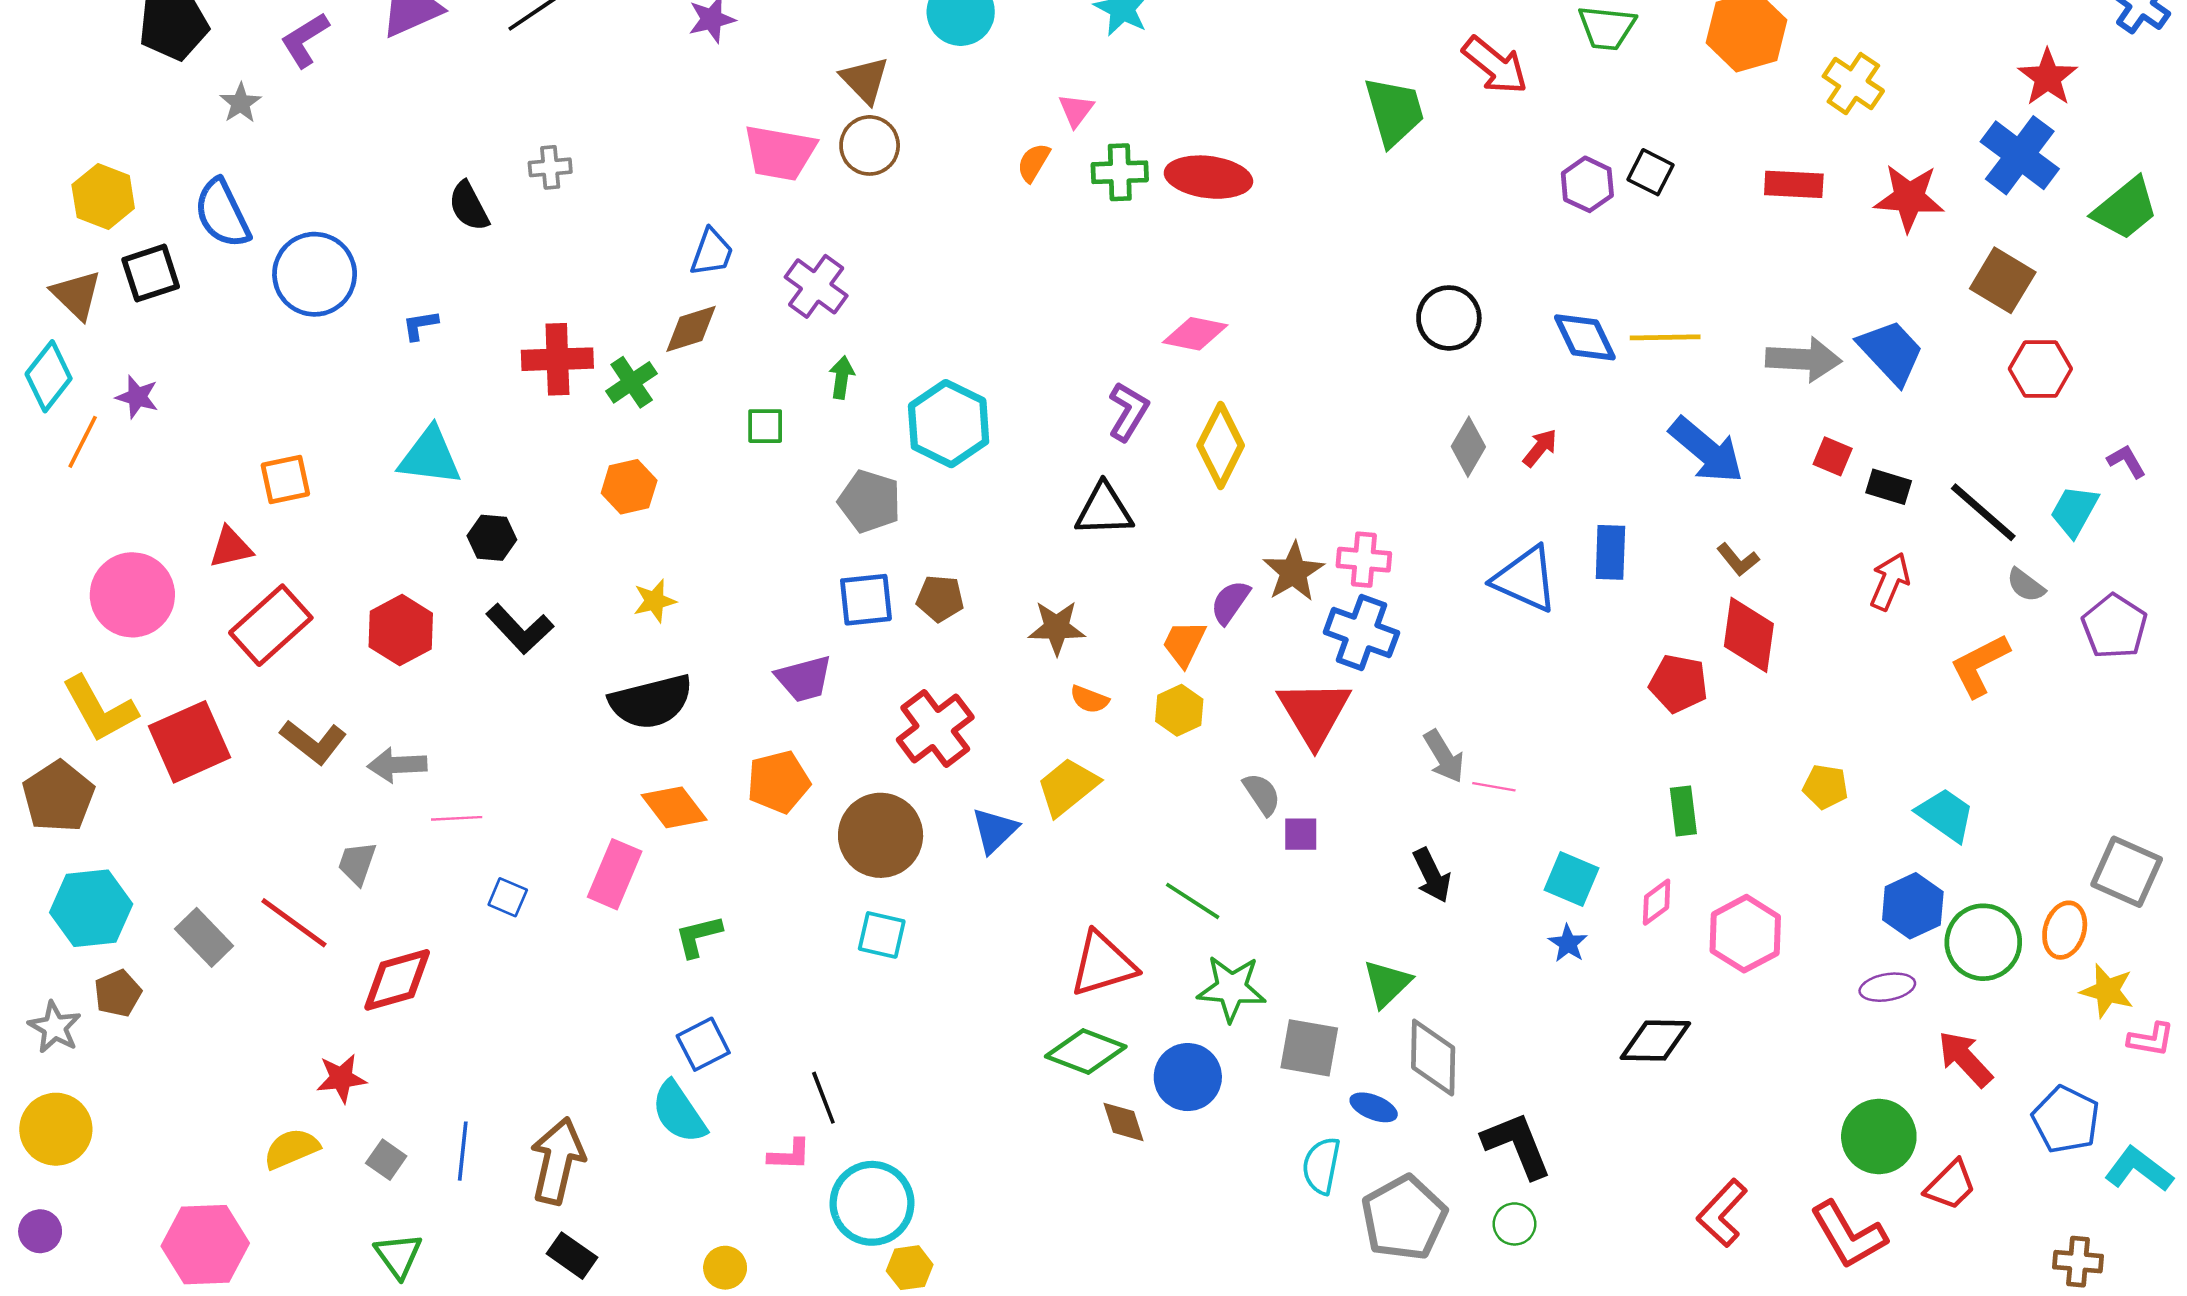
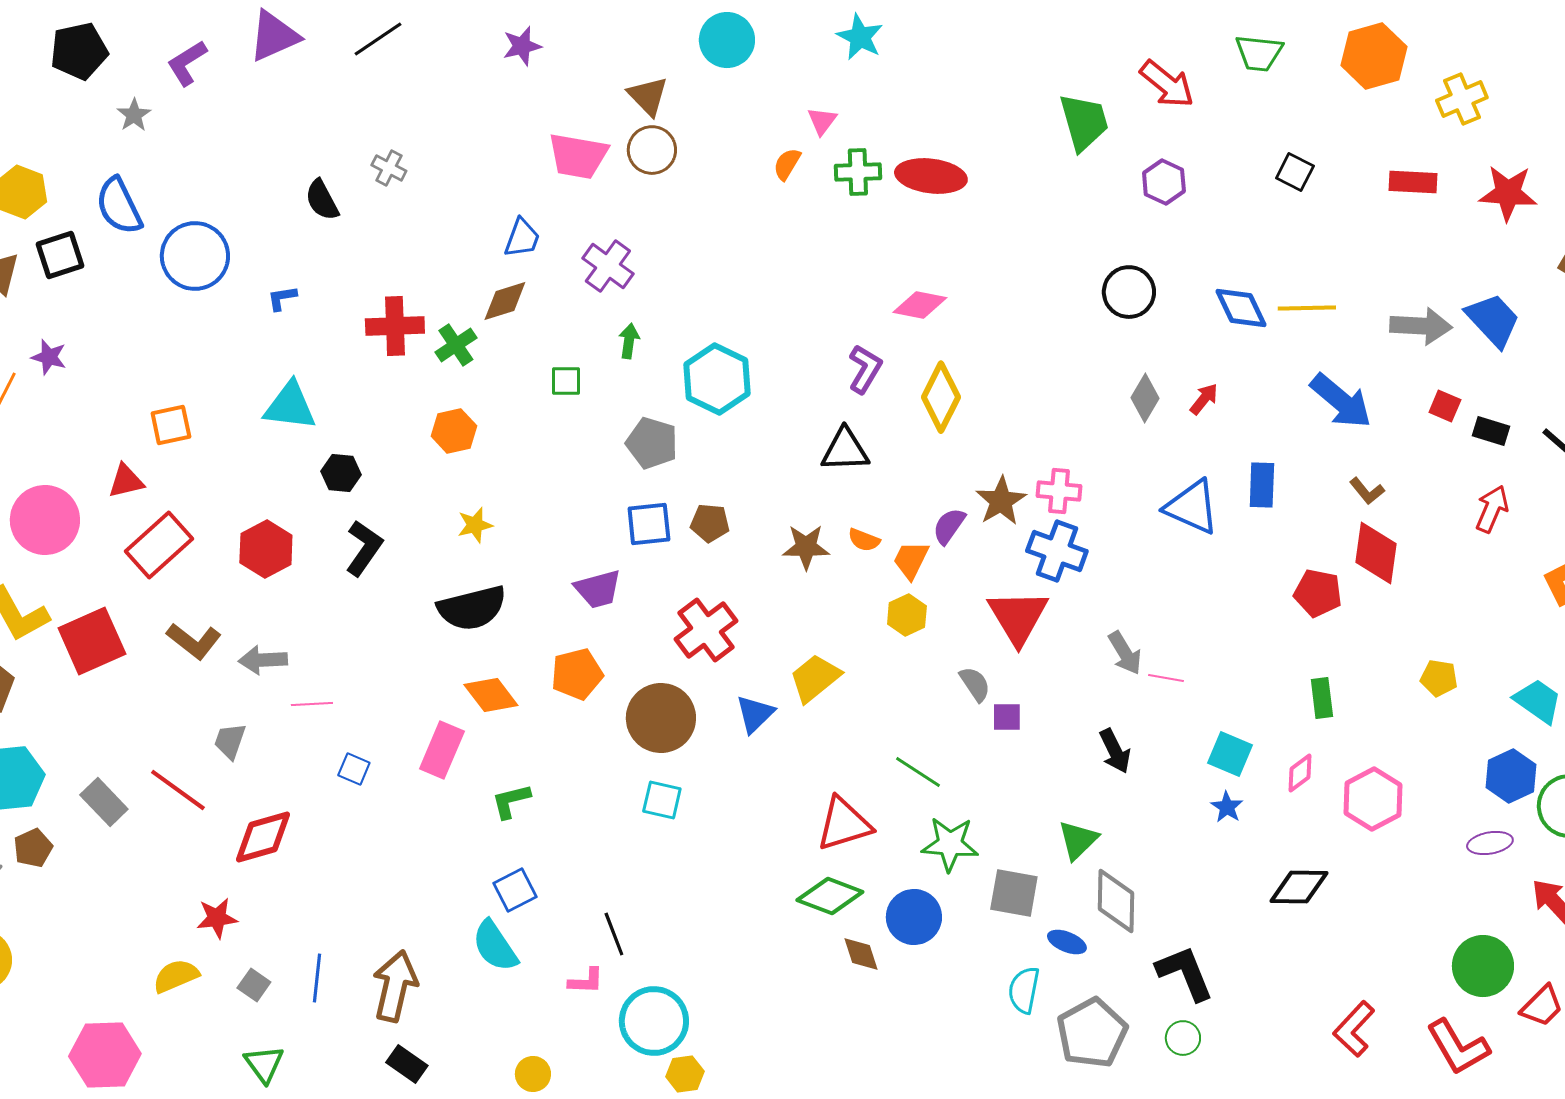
yellow cross: (1853, 84) -> (1462, 99), turned 33
gray cross: (550, 167) -> (389, 168), turned 32
purple hexagon: (1587, 184) -> (1164, 182), moved
black L-shape: (520, 629) -> (364, 548), turned -102
orange semicircle: (1089, 699) -> (864, 540), moved

